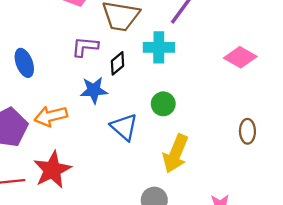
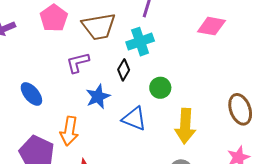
black diamond: (118, 63) -> (124, 70), moved
orange arrow: (51, 116) -> (69, 131), turned -48
brown ellipse: (247, 131) -> (240, 109), moved, size x1.4

